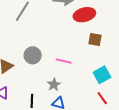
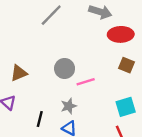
gray circle: (33, 55) -> (65, 69), moved
pink line: (64, 61) -> (86, 82), turned -42

